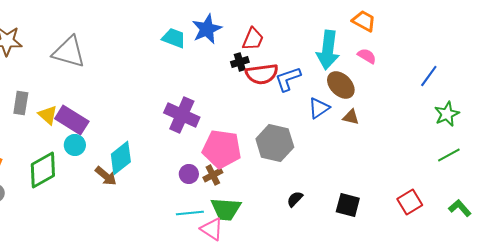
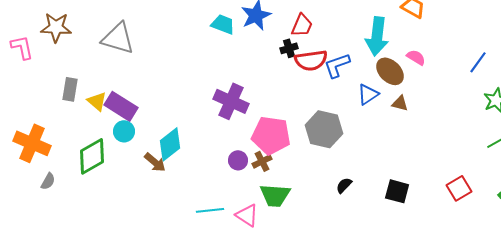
pink semicircle: (367, 56) -> (416, 57), moved
cyan line: (190, 213) -> (210, 210), moved
pink triangle: (212, 229) -> (247, 215), moved

